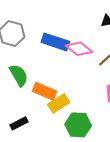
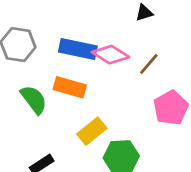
orange rectangle: (45, 91) -> (70, 87), moved

